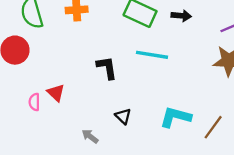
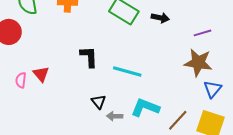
cyan line: (152, 55) -> (127, 71), moved
gray arrow: (90, 136) -> (115, 116), moved, turned -42

